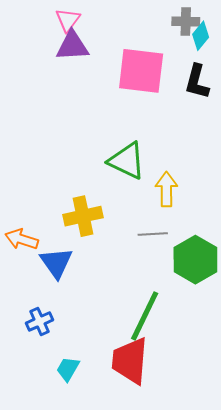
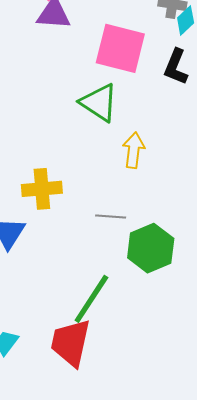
green triangle: (127, 161) -> (99, 103), moved
yellow arrow: (166, 189) -> (134, 150), moved

